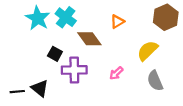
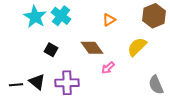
brown diamond: (89, 39) -> (92, 48), moved
purple cross: (74, 70) -> (67, 83), moved
gray semicircle: (155, 81) -> (156, 85), moved

